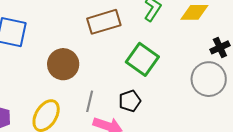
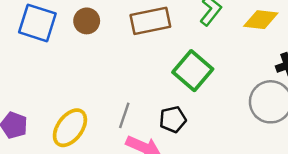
brown circle: (63, 64) -> (87, 21), moved, size x0.7

